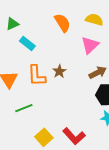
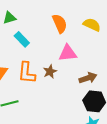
pink triangle: (90, 45) -> (68, 53), moved, turned 30

